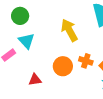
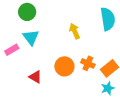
yellow arrow: (69, 30) -> (75, 31), size x0.7
red triangle: (35, 80) -> (35, 77), turned 32

